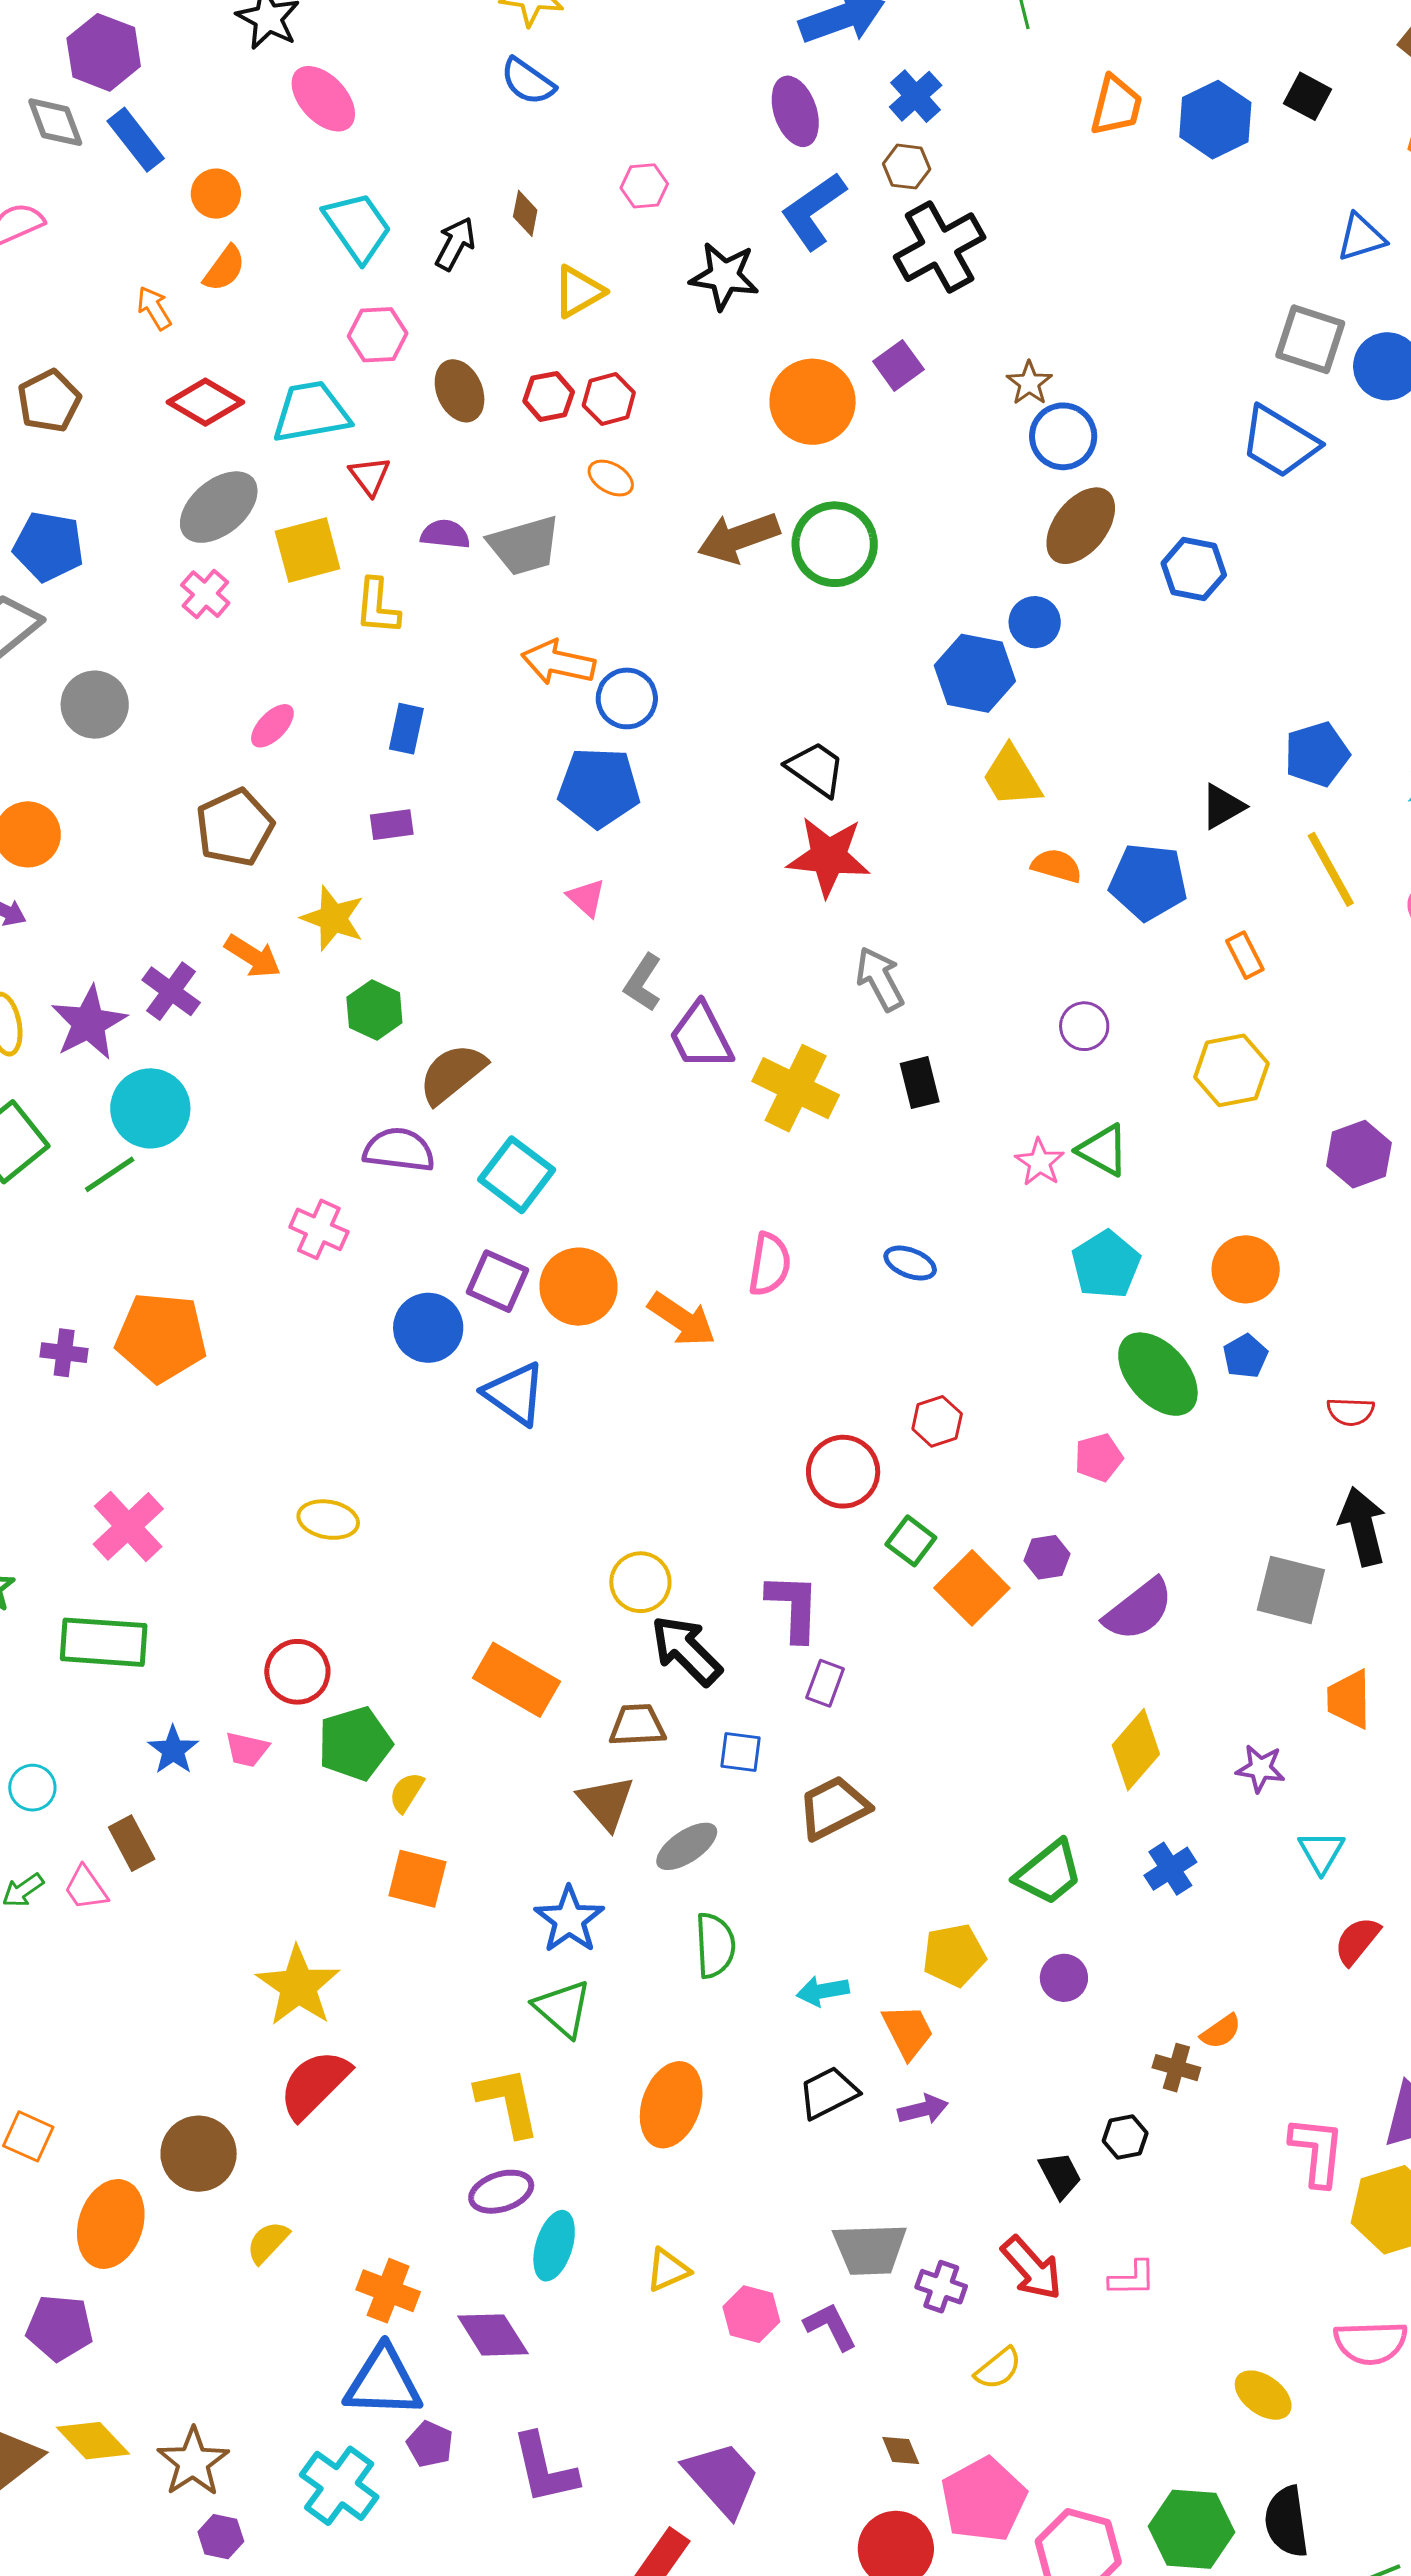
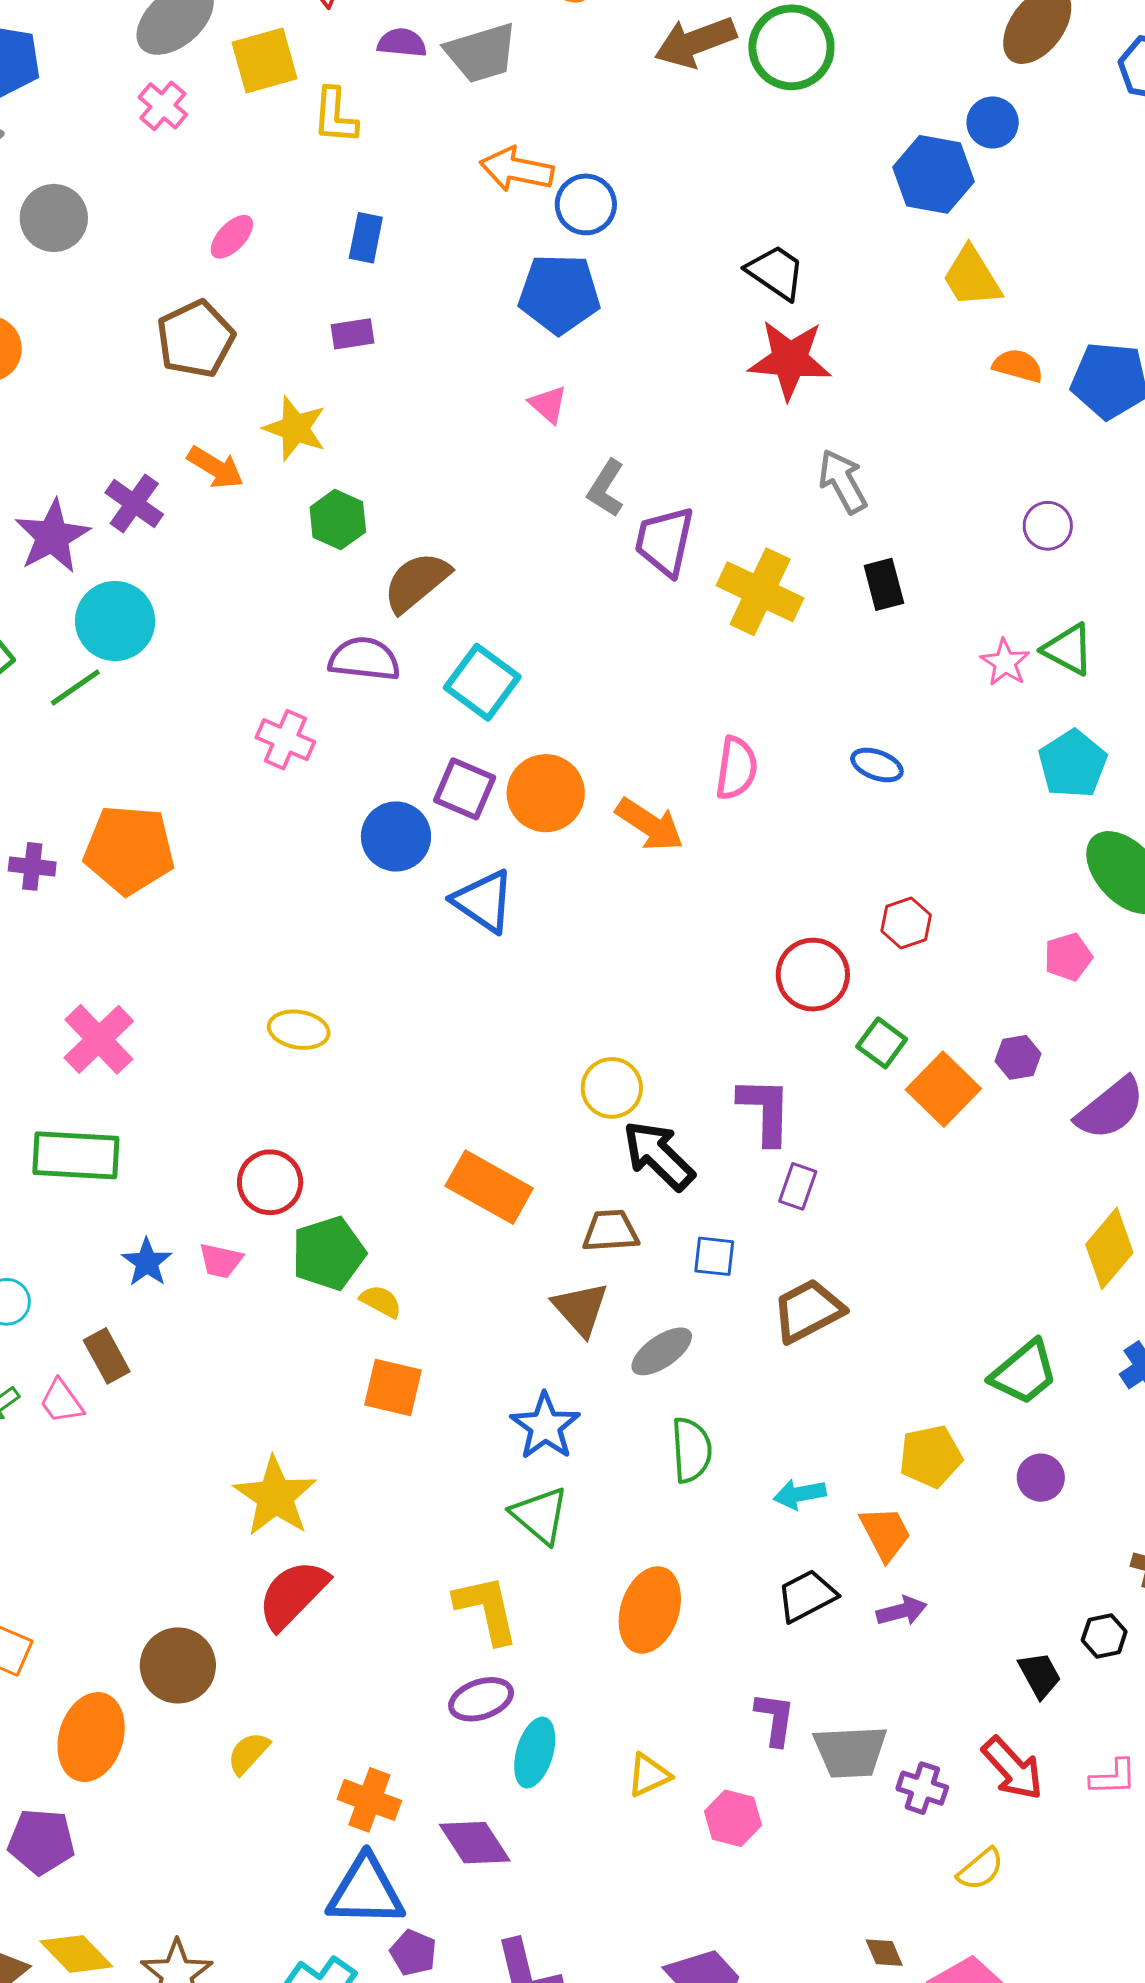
purple trapezoid: (701, 1036) -> (665, 541), turned 40
yellow semicircle: (407, 1792) -> (381, 1301), turned 87
purple L-shape: (830, 2326) -> (775, 1719), moved, turned 36

